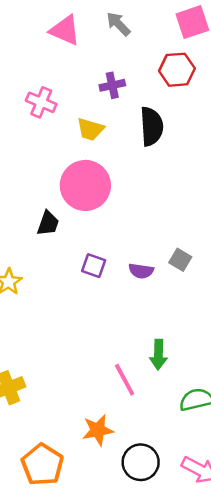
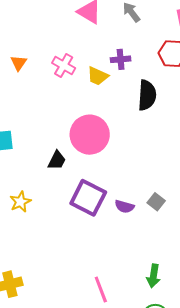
yellow trapezoid: (90, 129) -> (98, 76), moved
purple square: (94, 266) -> (88, 198), size x1.8
green arrow: (158, 355) -> (153, 276), moved

